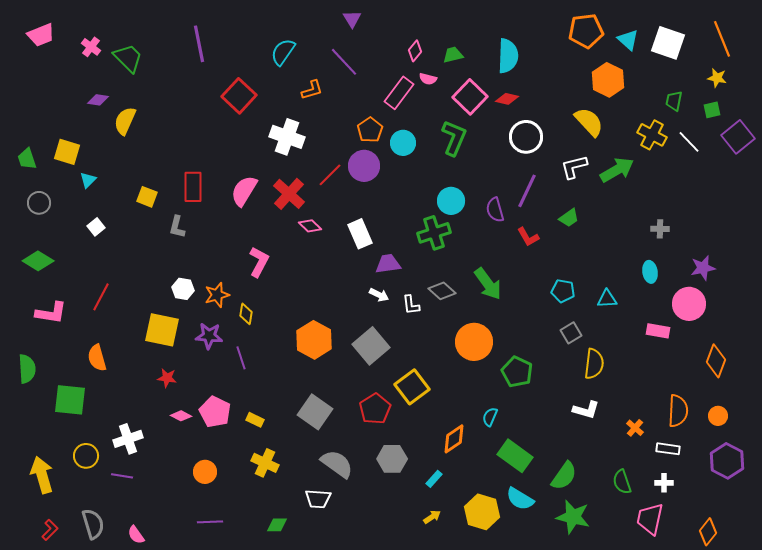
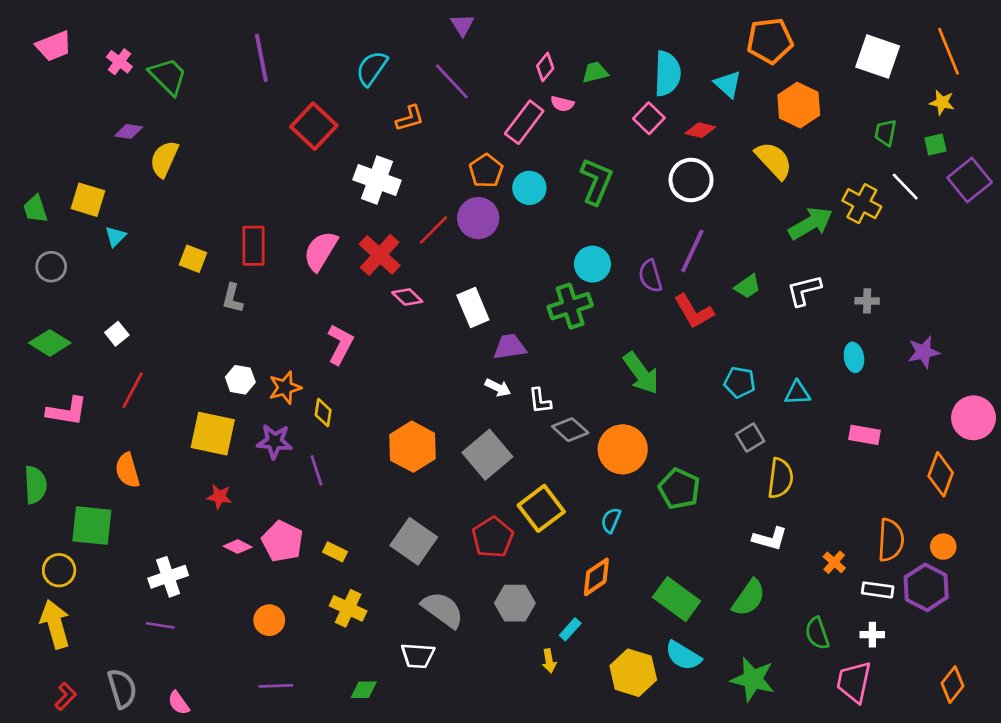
cyan triangle: (628, 40) -> (728, 84), moved
pink square: (470, 97) -> (649, 118), moved, size x0.7
red diamond: (507, 99) -> (700, 130), moved
yellow cross: (652, 135) -> (862, 204), moved
white L-shape: (574, 167) -> (804, 290), moved
white square: (96, 227) -> (117, 334), moved
red L-shape: (528, 237) -> (694, 311), size x1.4
gray diamond: (442, 291) -> (570, 430), moved
pink circle: (689, 304) -> (974, 418), moved
cyan semicircle: (490, 417) -> (611, 520), moved
yellow circle: (86, 456) -> (59, 570), moved
purple hexagon: (727, 461) -> (926, 587), moved
green semicircle: (564, 476) -> (749, 598), moved
yellow arrow: (432, 517) -> (549, 661), moved, turned 114
orange diamond: (708, 532) -> (952, 685), moved

